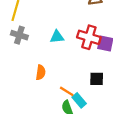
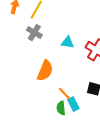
orange semicircle: (41, 72) -> (45, 71), size x1.5

